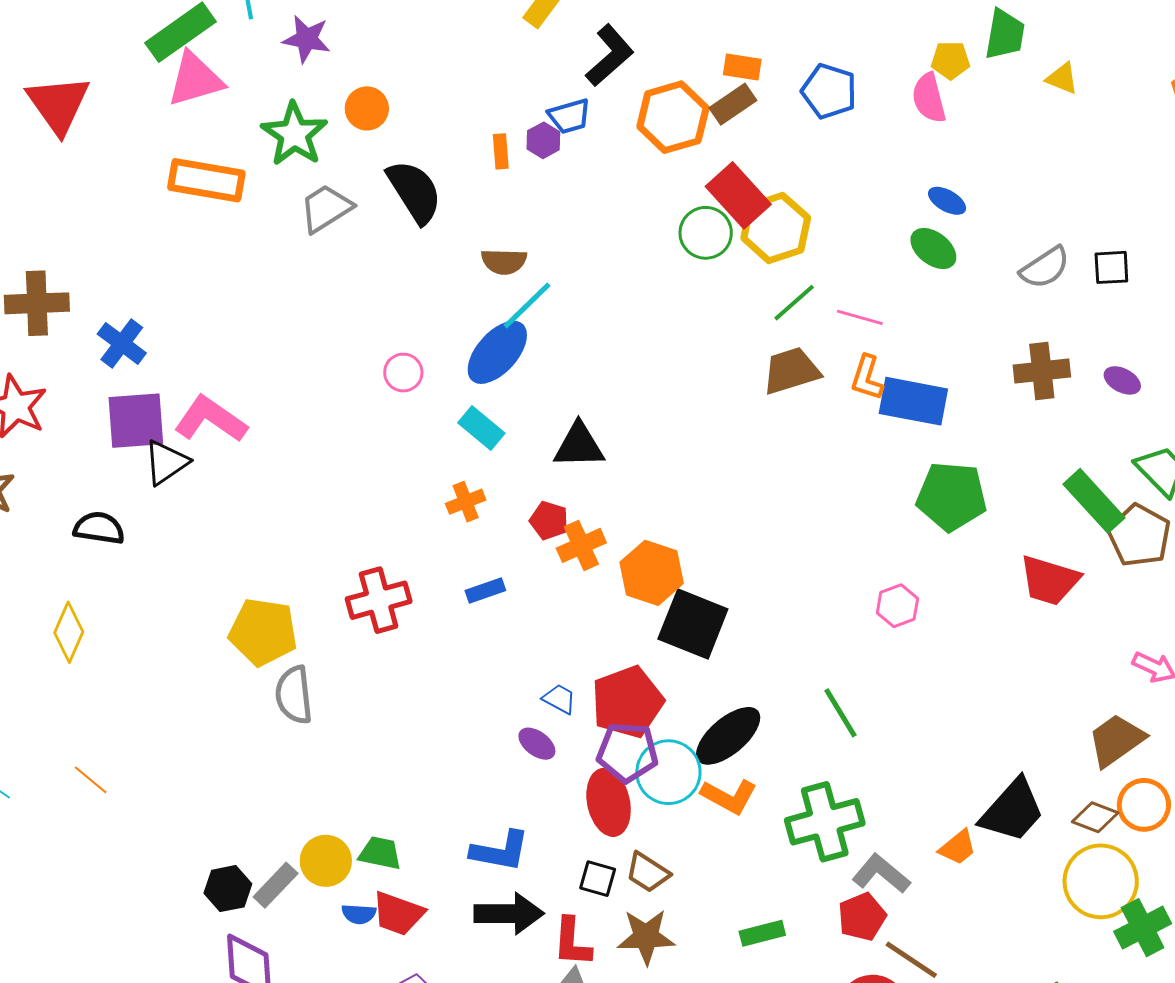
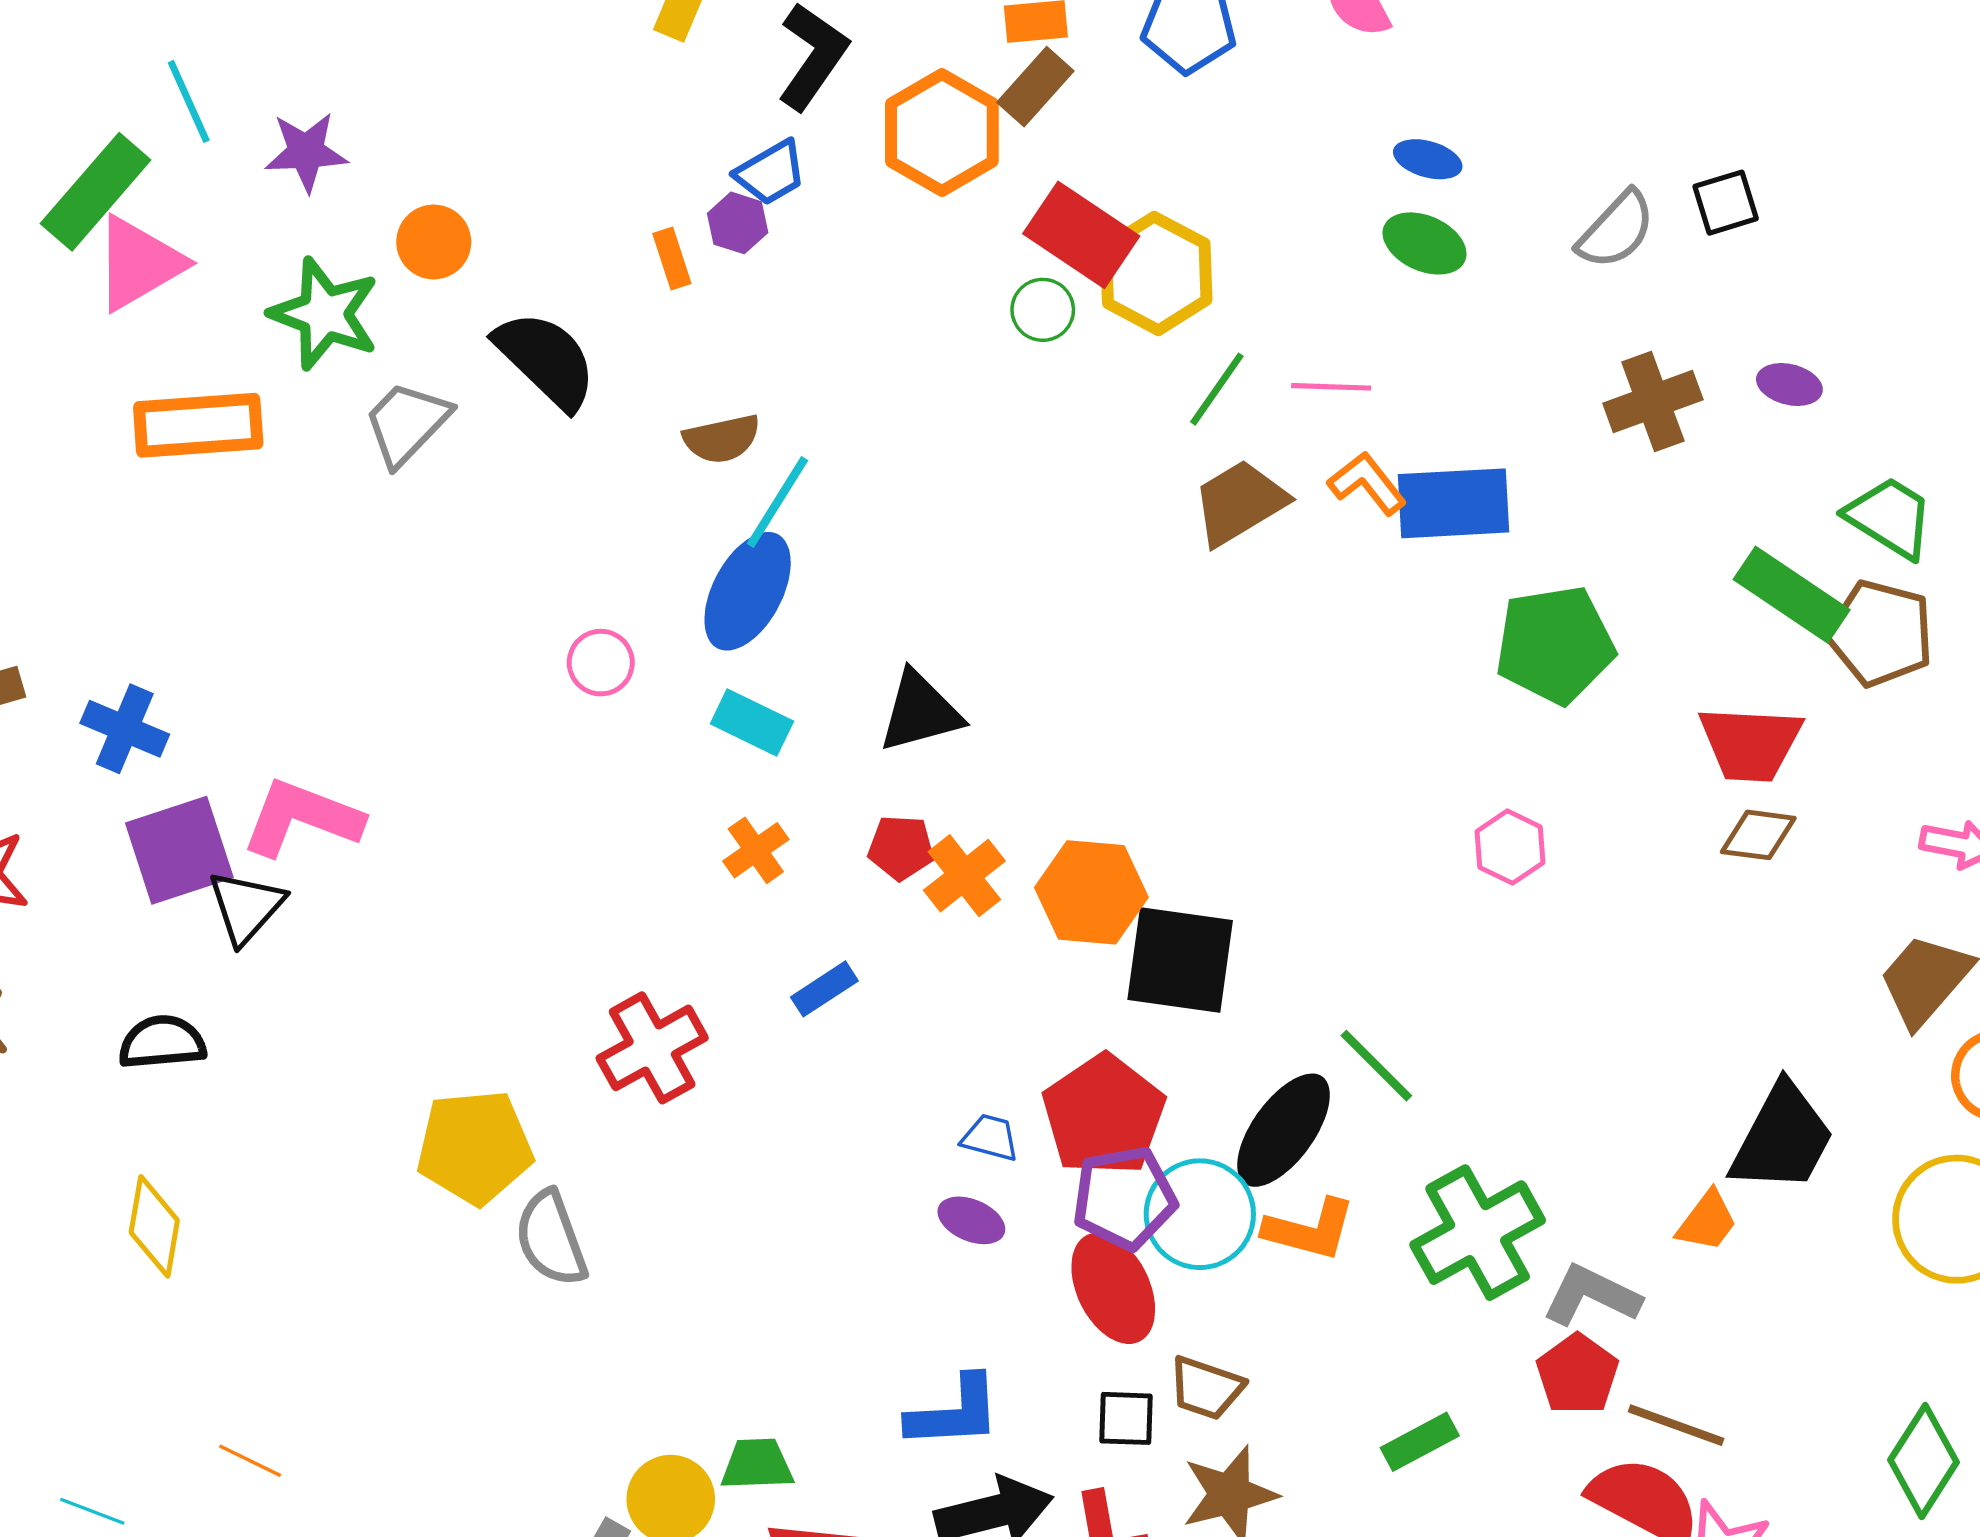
green circle: (706, 233) -> (1043, 310), size x0.7
orange L-shape: (867, 378) -> (1367, 483), turned 138
green line: (841, 713) -> (1376, 1066), moved
brown diamond: (1095, 817) -> (1758, 835), moved

